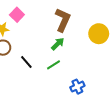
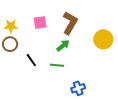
pink square: (17, 15) -> (40, 22), moved, turned 32
green line: (54, 65) -> (57, 65), turned 32

